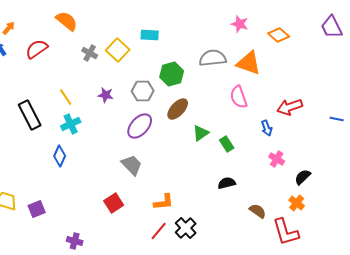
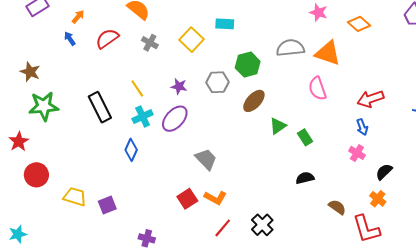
gray cross: (90, 53) -> (150, 43), moved
purple ellipse: (140, 126) -> (175, 119), moved
blue arrow: (267, 128) -> (362, 127), moved
orange L-shape: (164, 202) -> (215, 198), moved, turned 35
red line: (159, 231) -> (223, 228), moved

